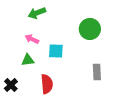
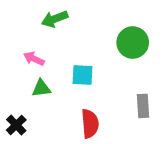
pink arrow: (32, 39) -> (34, 59), moved
red semicircle: (47, 84) -> (90, 124), moved

